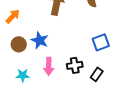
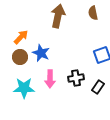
orange arrow: (13, 16) -> (21, 37), moved
cyan star: (23, 75) -> (24, 88), size x1.5

